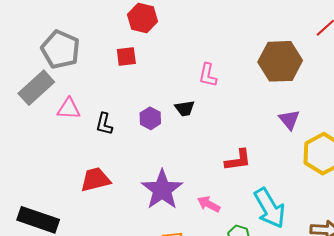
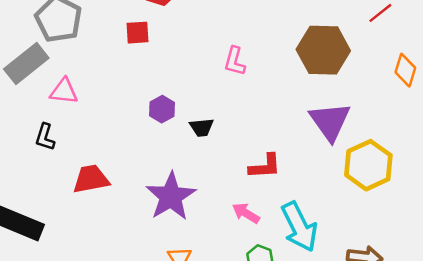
black trapezoid: (185, 108) -> (202, 127), moved
purple triangle: (289, 120) -> (330, 121), size x1.6
black L-shape: (104, 124) -> (45, 137), moved
pink arrow: (209, 204) -> (246, 213), moved

